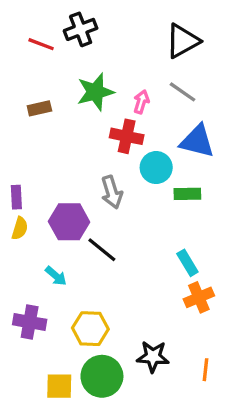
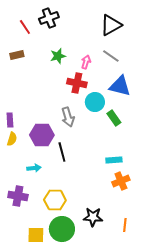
red line: (41, 44) -> (25, 27), turned 35
green star: (95, 92) -> (58, 56), size x0.7
brown rectangle: (39, 108) -> (17, 55), moved
green rectangle: (187, 194) -> (114, 118), turned 56
black line: (102, 250) -> (62, 152), turned 36
cyan rectangle: (187, 263) -> (114, 160), turned -63
cyan arrow: (56, 276) -> (34, 168), turned -48

